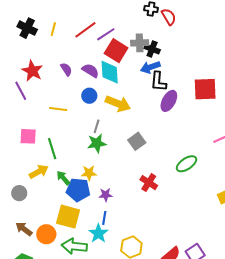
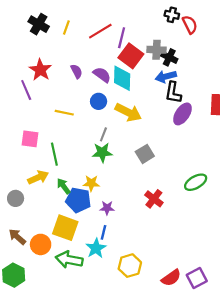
purple line: (106, 34) -> (122, 38), turned -48

